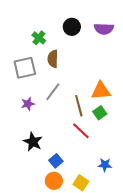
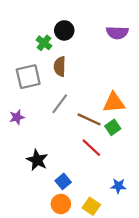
black circle: (72, 27) -> (64, 30), moved
purple star: (28, 104) -> (17, 117), moved
brown line: (79, 106) -> (89, 119), turned -50

